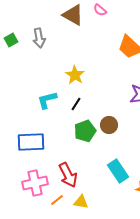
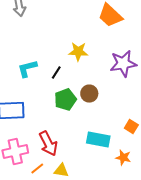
yellow star: (75, 75) -> (78, 52), moved, turned -30
cyan rectangle: (118, 171) -> (98, 140), turned -45

